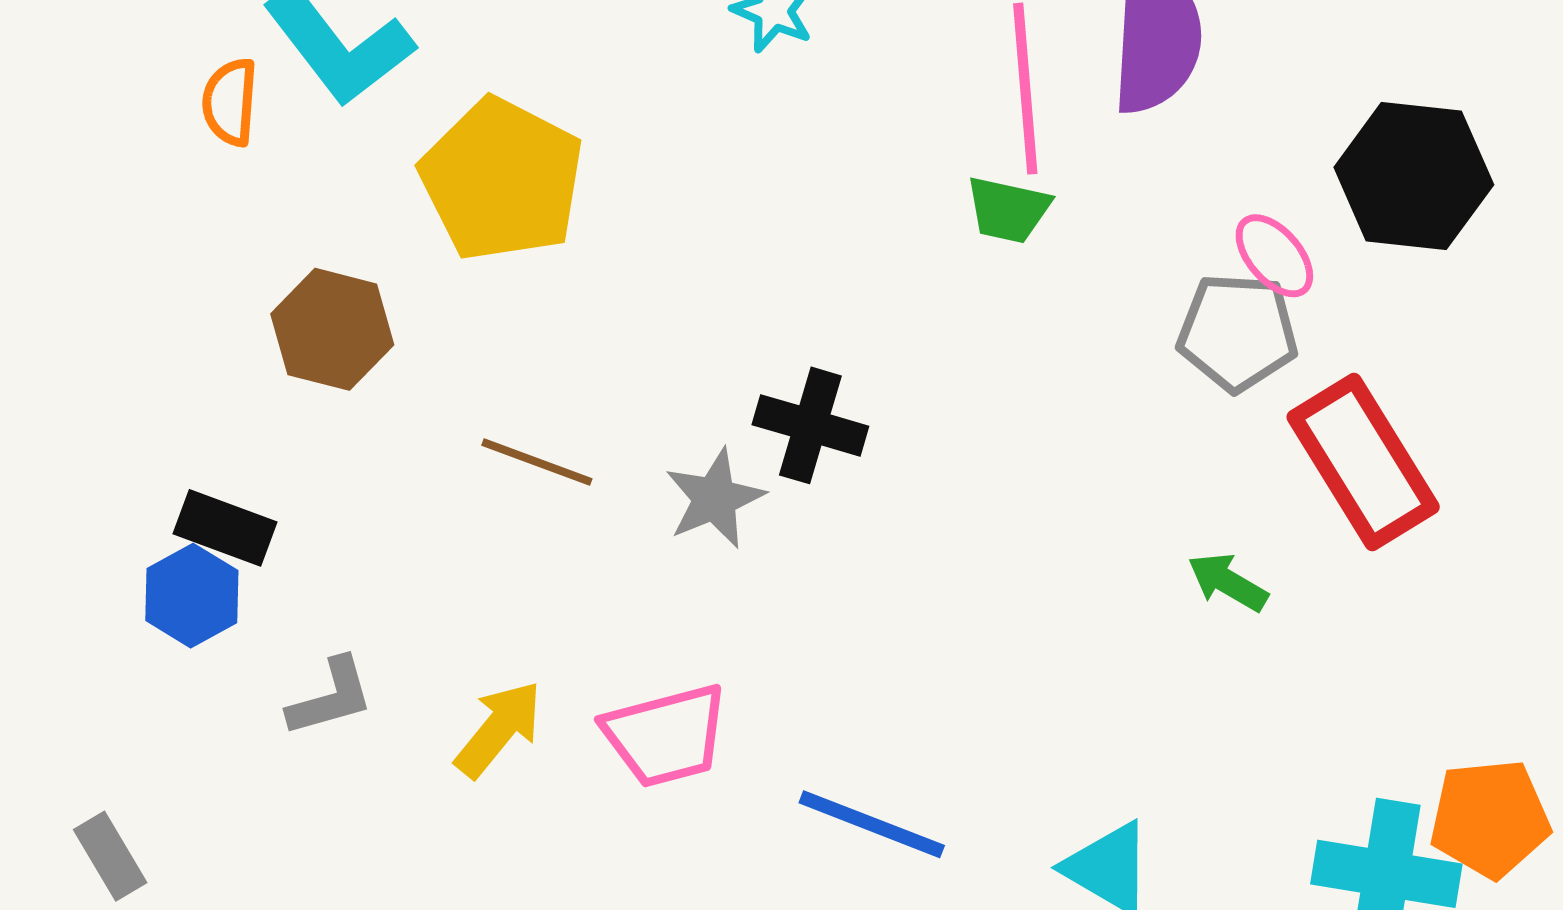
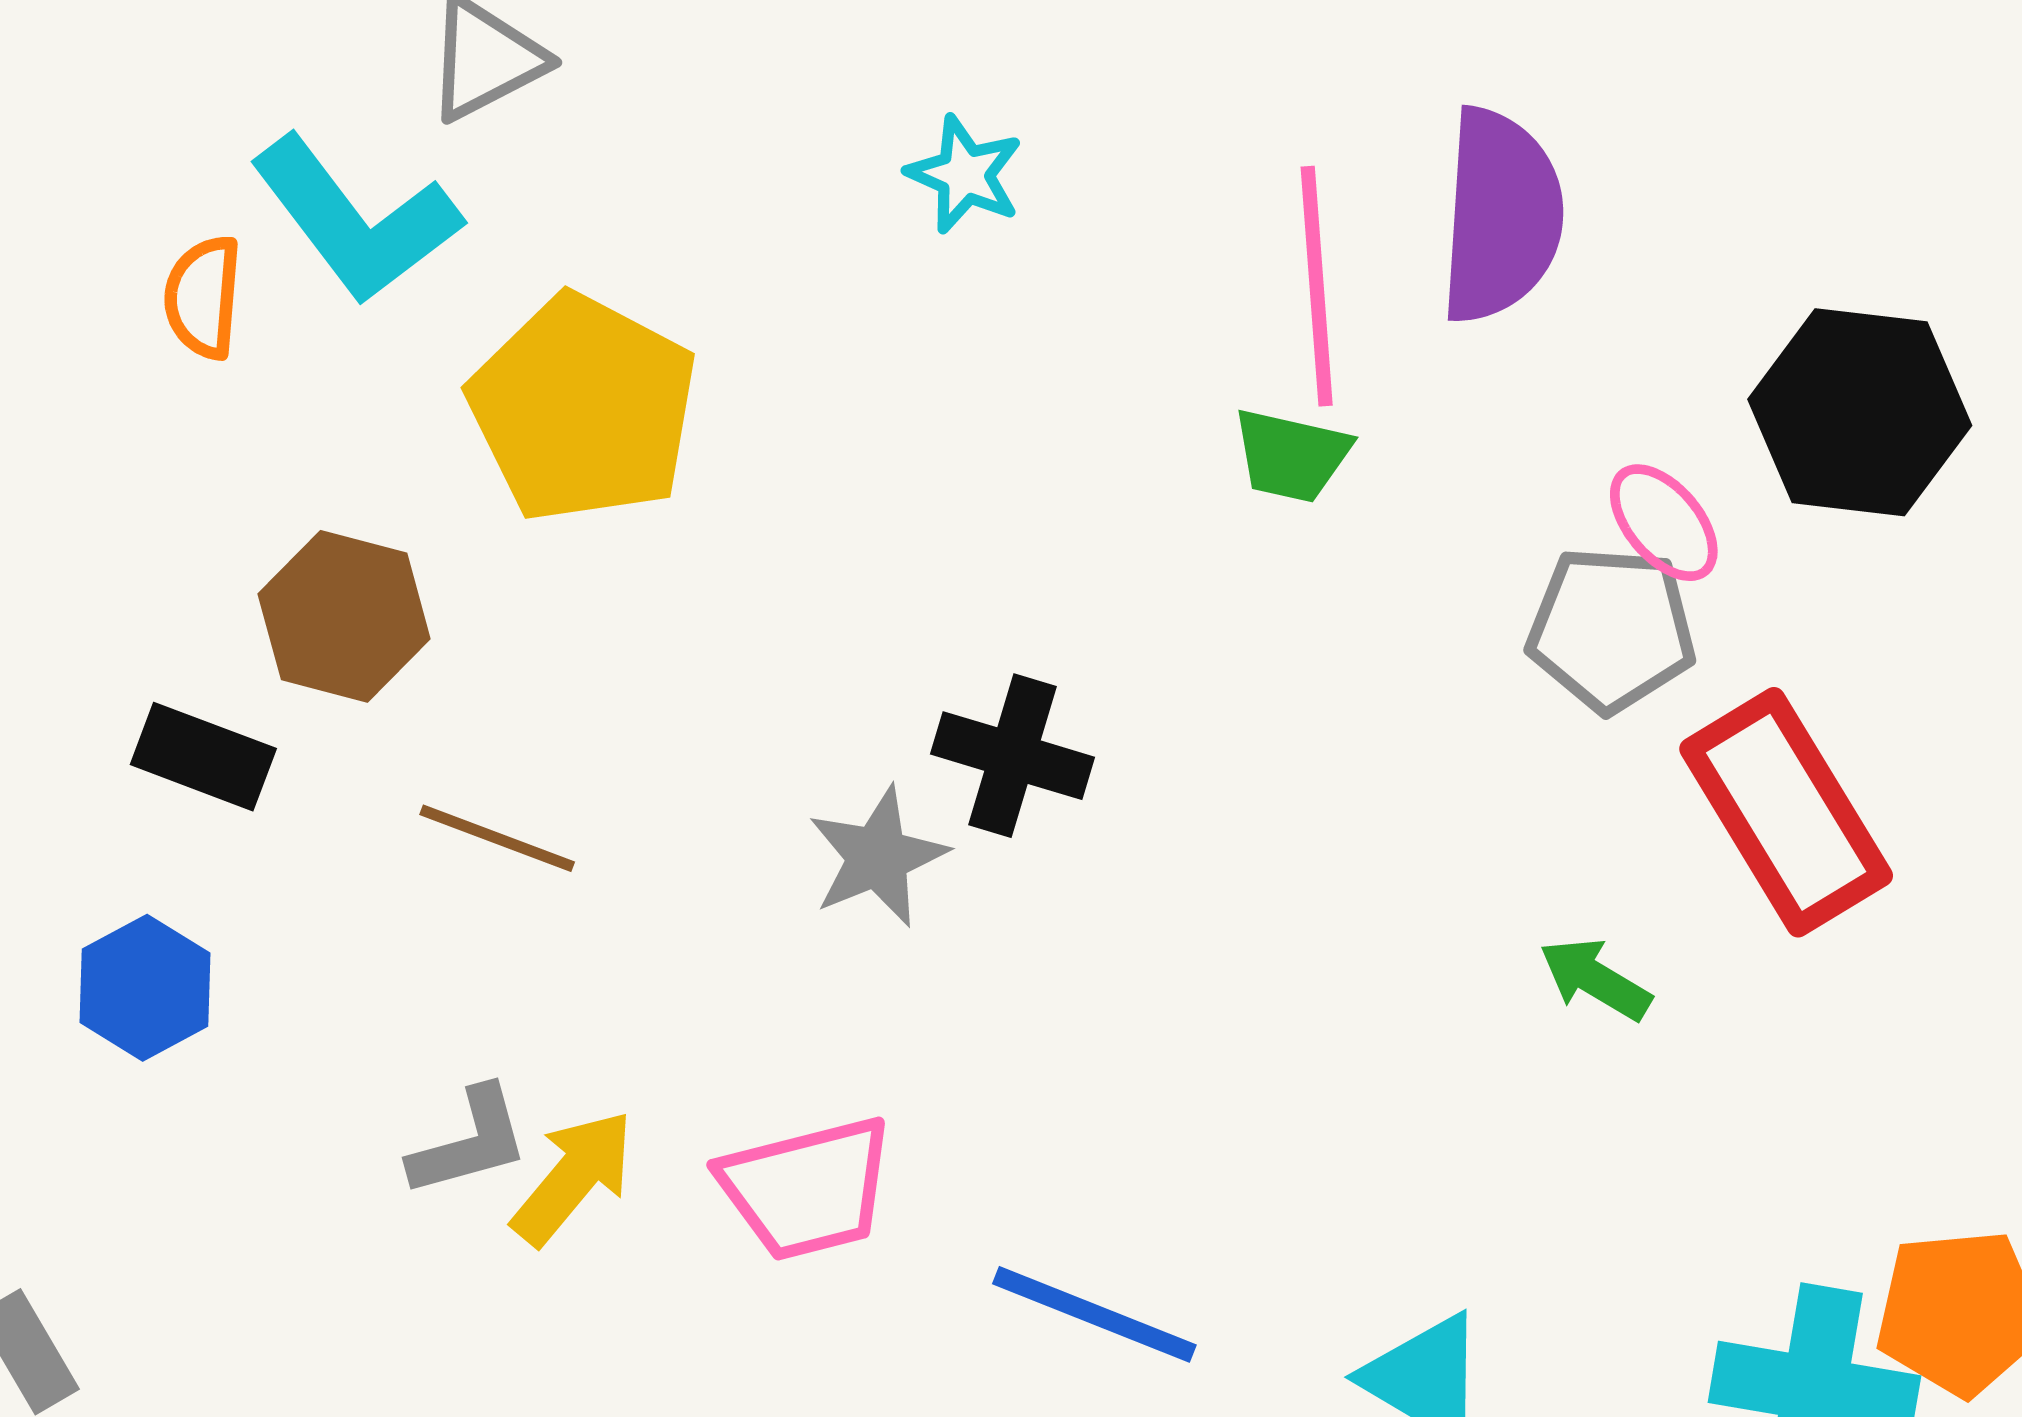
brown line: (537, 462) -> (497, 838), moved
black rectangle: (225, 528) -> (203, 757), moved
gray L-shape: (331, 697) -> (469, 1142), moved

